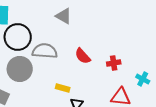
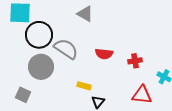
gray semicircle: (45, 51) -> (66, 49), turned 30
red semicircle: (83, 56) -> (104, 54), turned -42

